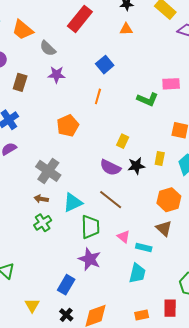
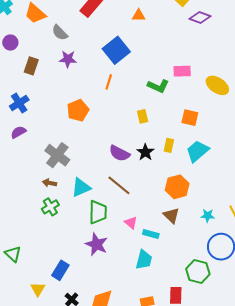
blue square: (105, 65) -> (116, 50), size x1.5
yellow rectangle: (123, 141) -> (143, 116), moved, turned -40
black star: (136, 166) -> (145, 152), turned -30
blue rectangle: (66, 285) -> (60, 270), moved

